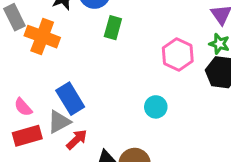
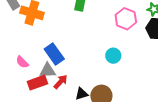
gray triangle: (59, 122) -> (48, 71), turned 30
red rectangle: (27, 136) -> (37, 83), moved

